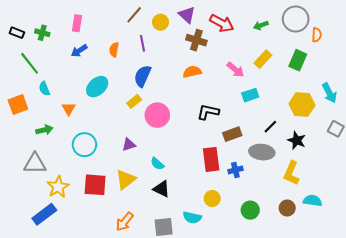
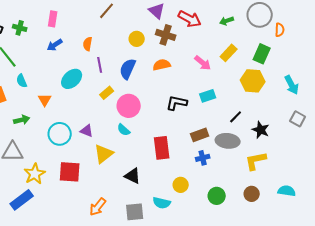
yellow circle: (160, 22) -> (137, 39), moved
purple line: (143, 43) -> (100, 65), moved
blue semicircle: (143, 76) -> (128, 69), moved
cyan rectangle: (250, 95) -> (208, 96), moved
yellow hexagon: (302, 105) -> (253, 81), moved
brown rectangle: (232, 134) -> (200, 135), moved
purple triangle: (129, 145) -> (87, 131), moved, turned 40
red rectangle: (211, 159) -> (162, 148), moved
cyan semicircle: (157, 164) -> (124, 130), moved
yellow L-shape: (291, 173) -> (256, 161), turned 55
yellow triangle: (126, 179) -> (104, 154), moved
cyan semicircle: (313, 201) -> (287, 191), moved

